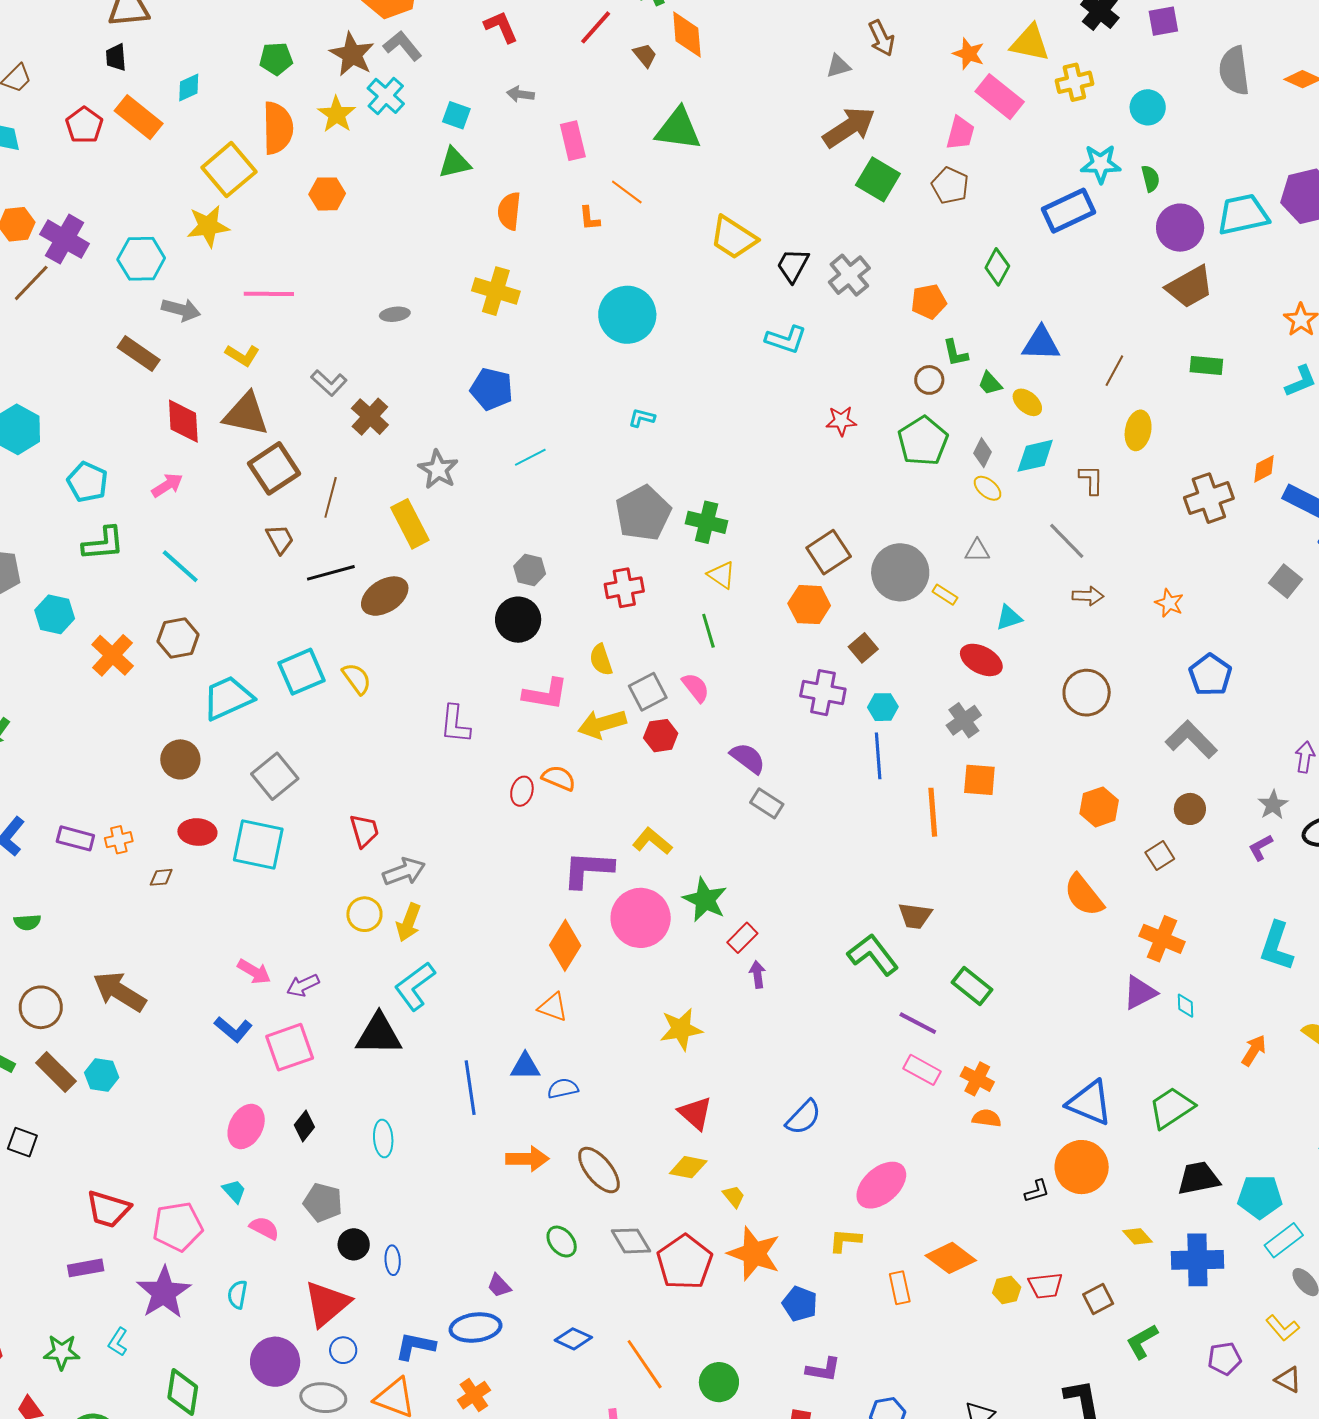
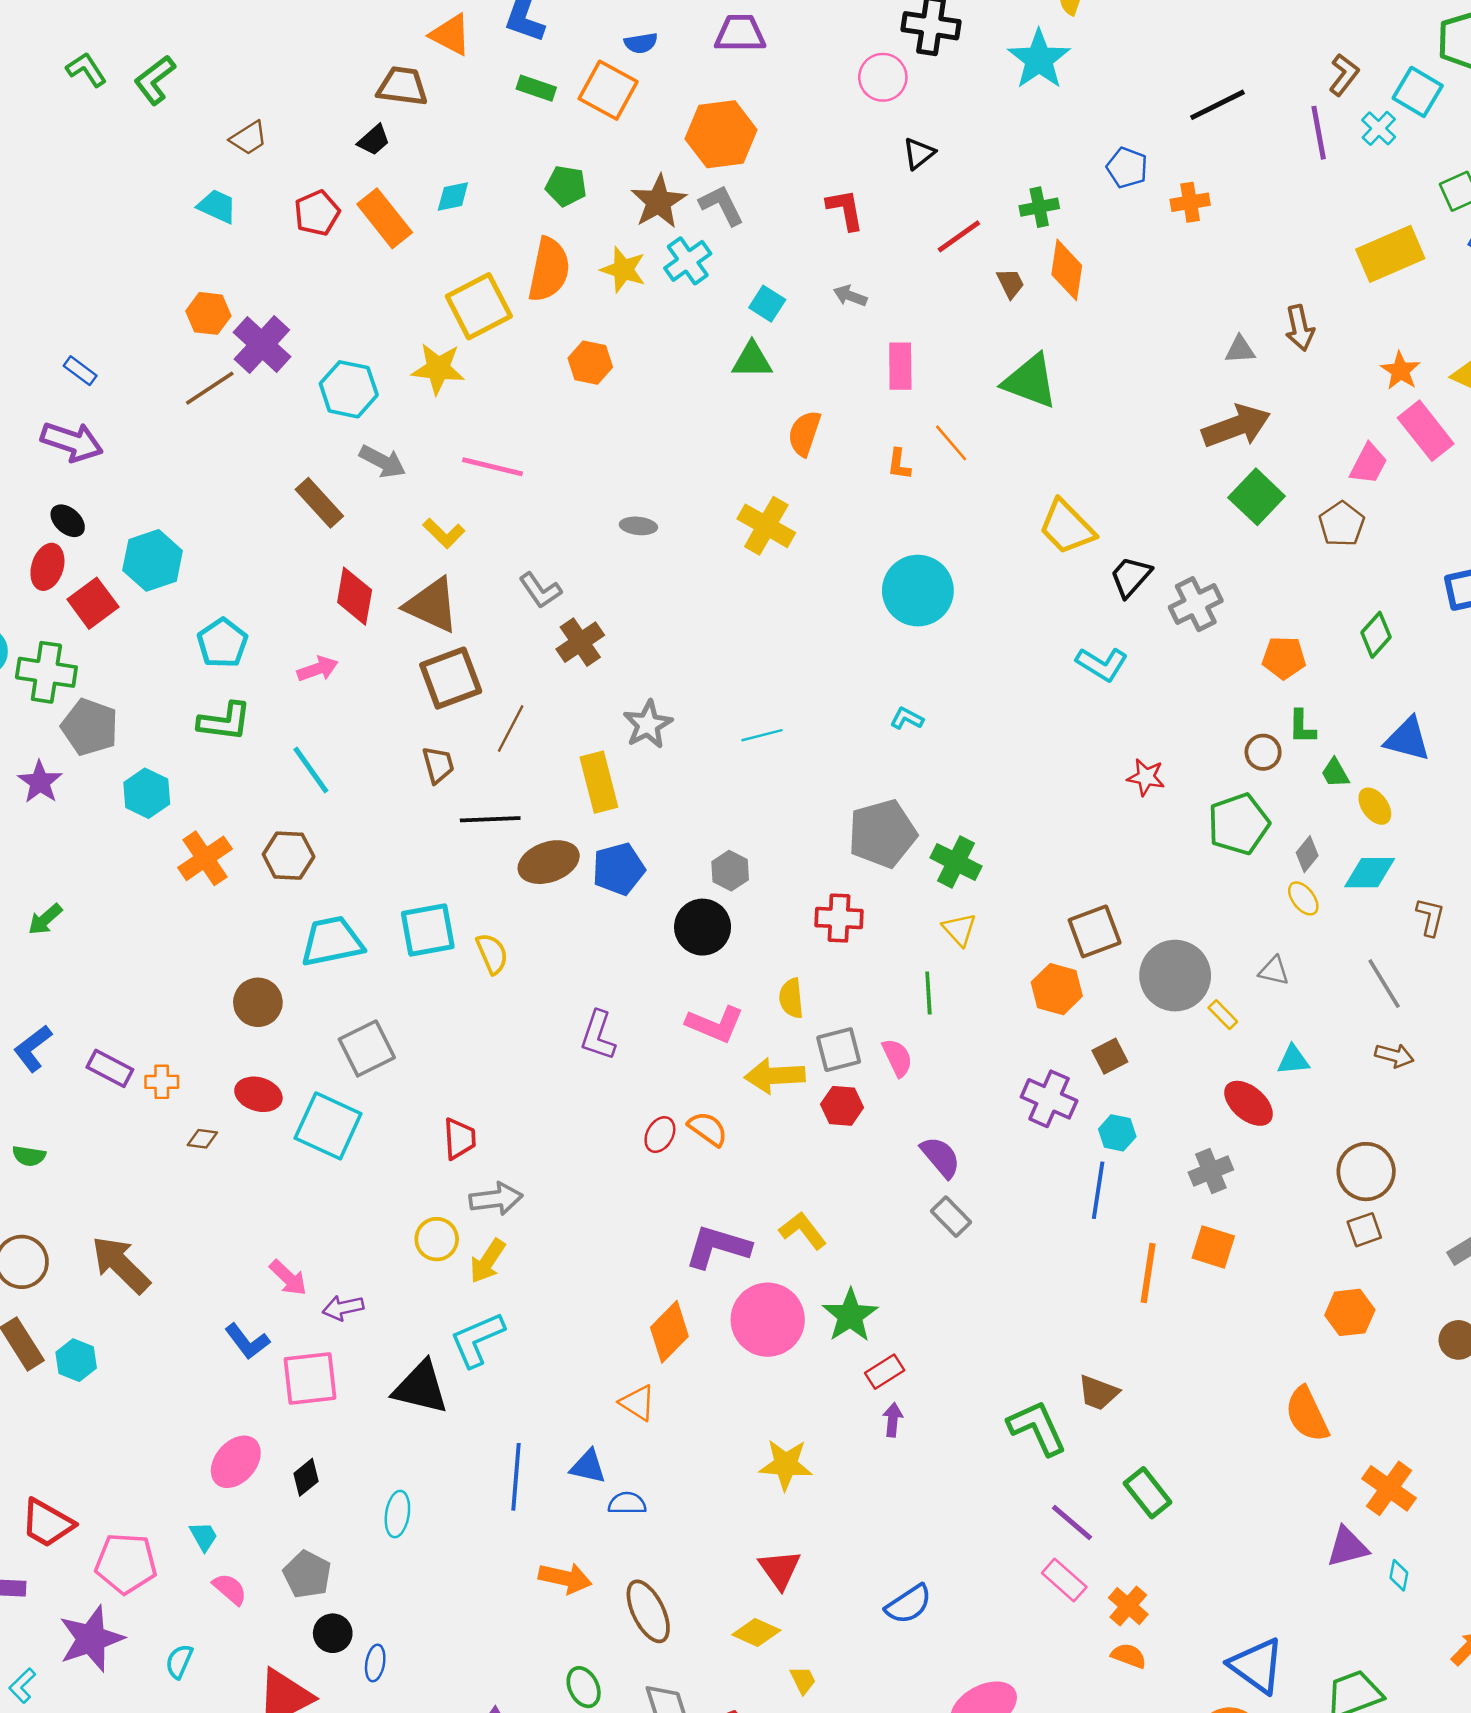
black trapezoid: (116, 57) -> (374, 140), turned -140
yellow star: (337, 114) -> (623, 270), turned -30
blue pentagon: (492, 389) -> (619, 869), moved, turned 30
brown square: (1160, 856) -> (1364, 1230), moved

